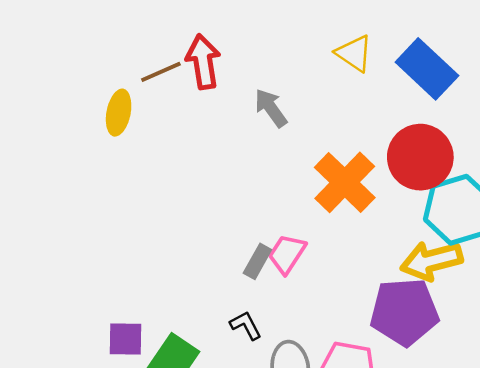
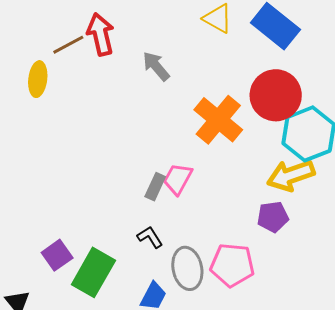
purple pentagon: (404, 312) -> (273, 217), size x0.6
purple square: (125, 339) -> (57, 255), turned -32

